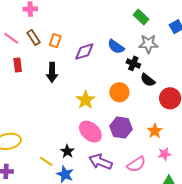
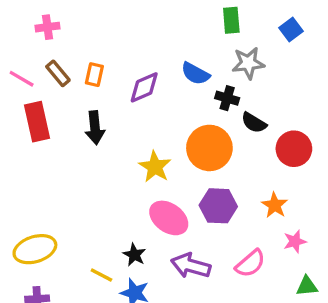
green rectangle: (141, 17) -> (231, 20), turned 49
red rectangle: (18, 65) -> (37, 122), size x1.6
orange circle: (119, 92) -> (209, 148), size x1.4

